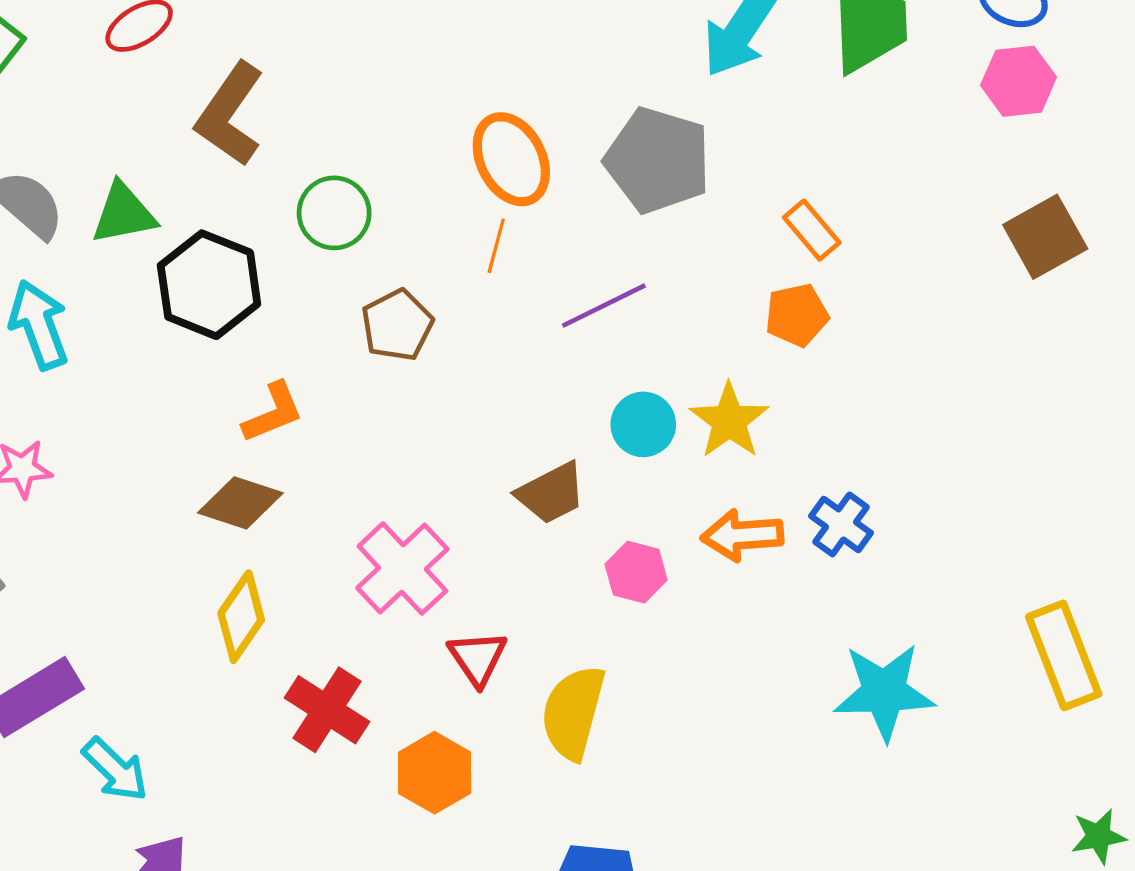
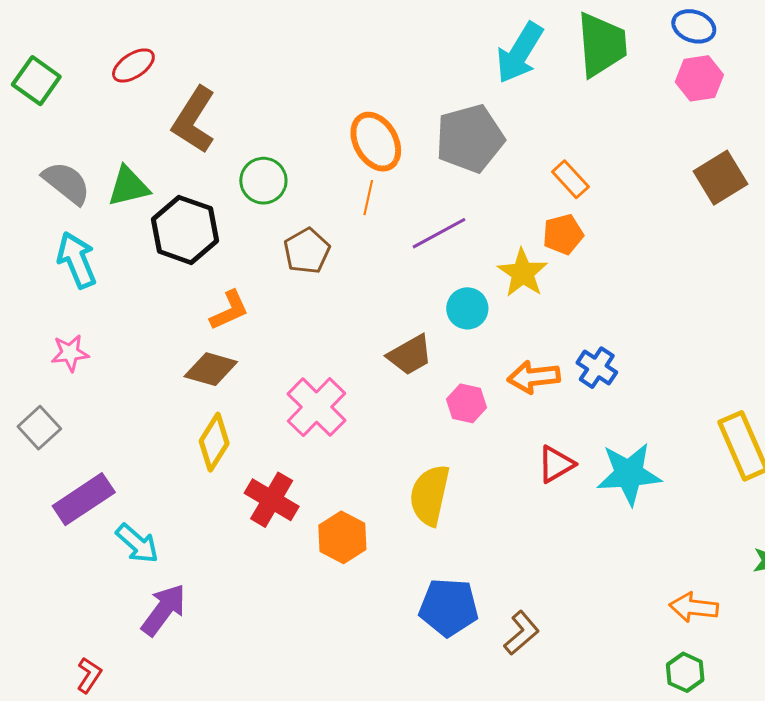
gray pentagon: (658, 160) -> (470, 138), turned -30
yellow star: (729, 421) -> (523, 273), moved
red triangle: (478, 658) -> (556, 464), moved, turned 36

